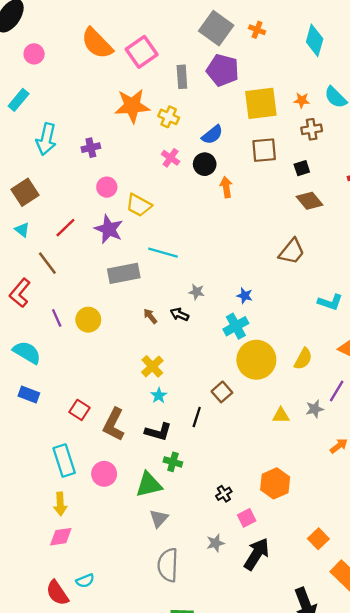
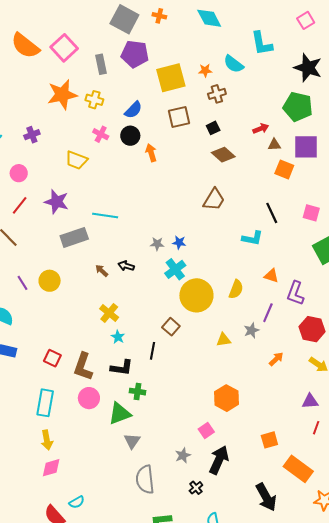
cyan diamond: (315, 40) -> (209, 18), turned -36
pink circle: (107, 187) -> (19, 173), moved
yellow trapezoid: (139, 205) -> (76, 160), moved
gray star: (197, 292) -> (157, 244), moved
cyan rectangle: (64, 461) -> (45, 403), turned 36
pink circle: (104, 474) -> (89, 398), moved
black cross: (224, 494) -> (196, 488), moved
orange square: (318, 539) -> (269, 440), turned 36

